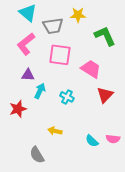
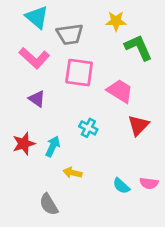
yellow star: (78, 15) -> (116, 21), moved
pink L-shape: (26, 44) -> (34, 58), turned -100
purple triangle: (28, 75) -> (37, 99), turned 32
cyan arrow: (40, 91) -> (53, 146), moved

